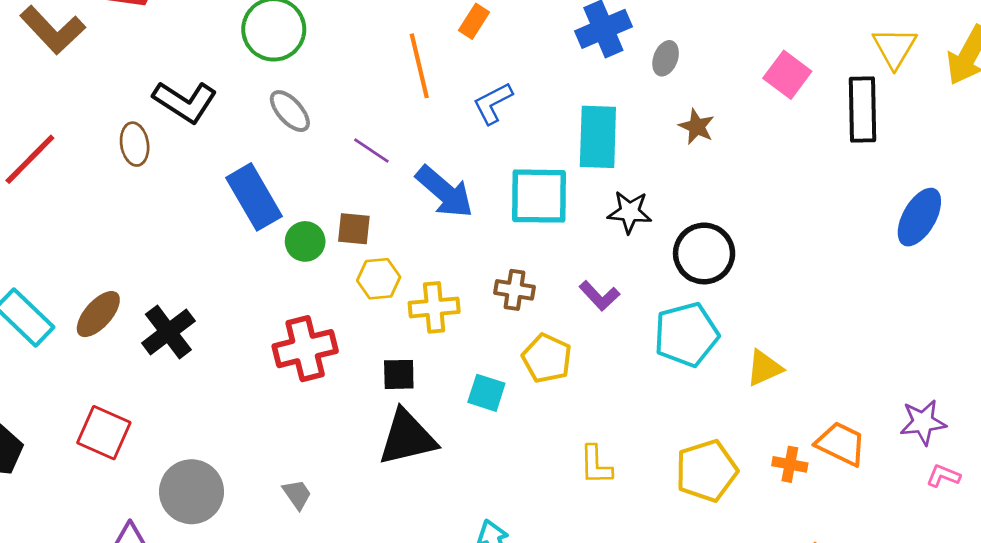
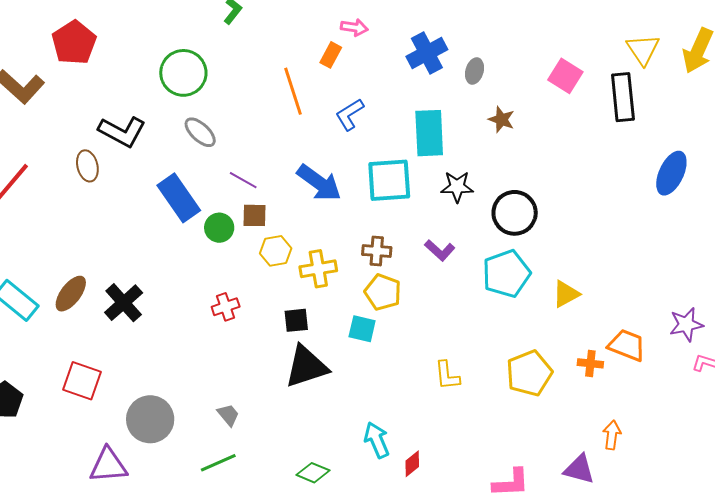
purple line: (371, 151) -> (243, 180), moved
red cross: (305, 349) -> (226, 307), size x0.6
yellow pentagon: (547, 358) -> (383, 292), moved

